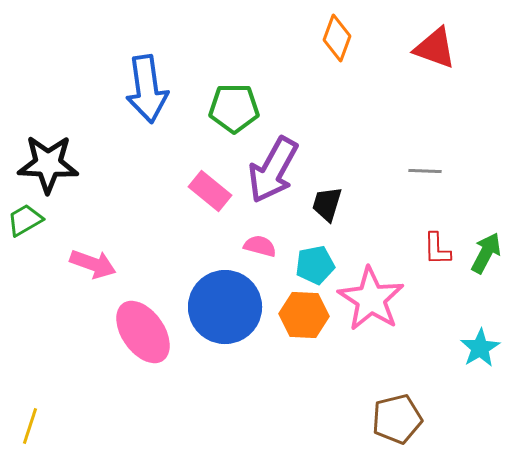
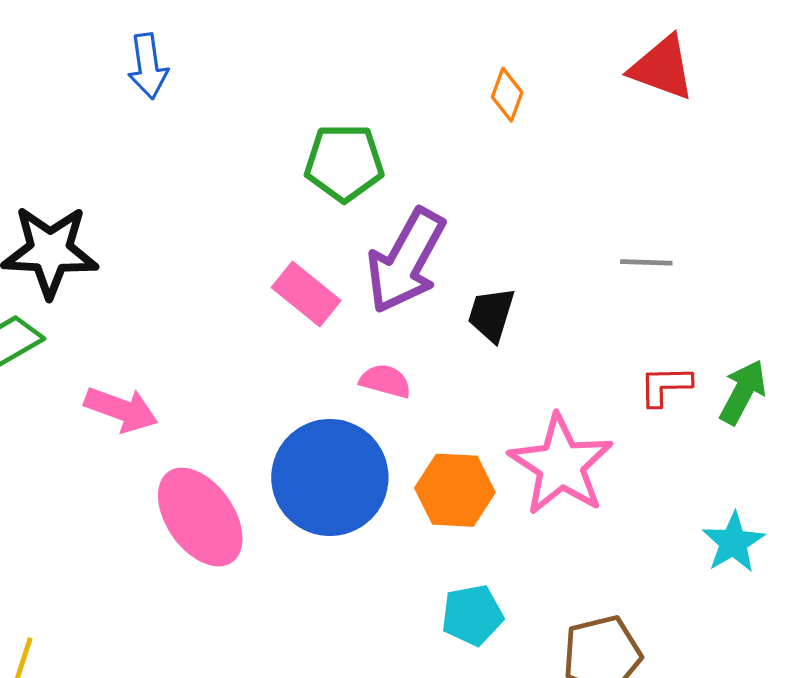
orange diamond: (337, 38) -> (507, 95), moved, size x0.7
blue arrow: (147, 89) -> (148, 66), moved, size x0.6
red L-shape: (437, 249) -> (665, 386), turned 90
cyan pentagon: (315, 265) -> (472, 615), moved

